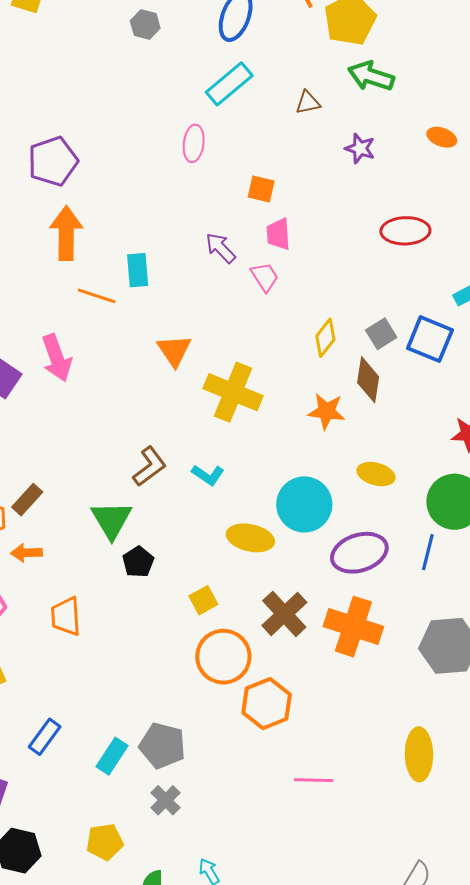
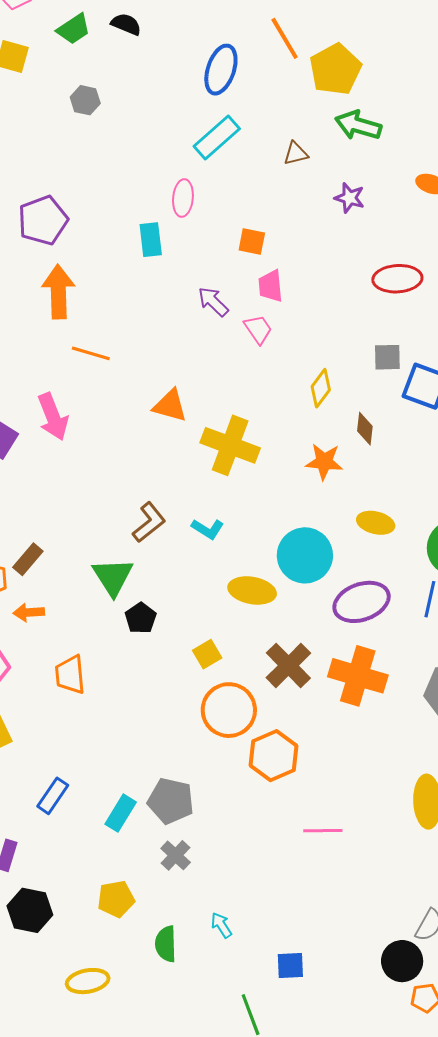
gray hexagon: (145, 24) -> (85, 100), moved
cyan rectangle: (138, 270) -> (151, 240), moved
gray square: (381, 334) -> (387, 357), moved, turned 32
orange triangle: (174, 351) -> (170, 406), turned -39
brown diamond: (368, 380) -> (365, 429), size x0.7

